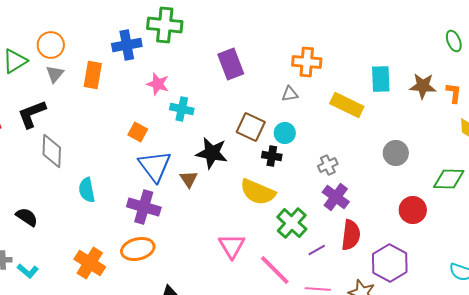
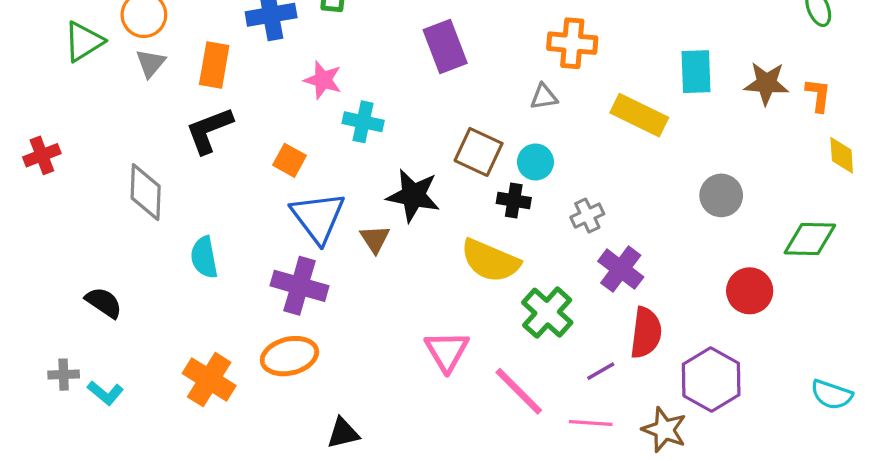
black L-shape: (32, 114) -> (209, 130), moved
gray cross: (328, 165) -> (587, 216), moved
purple line: (317, 250) -> (601, 371), moved

